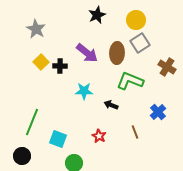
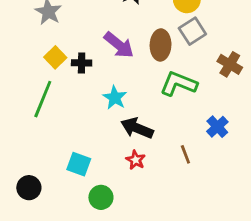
cyan star: (84, 91) -> (115, 98), turned 30
black arrow: (111, 105) -> (137, 128), moved, size x1.6
green line: (32, 122) -> (43, 99), moved

